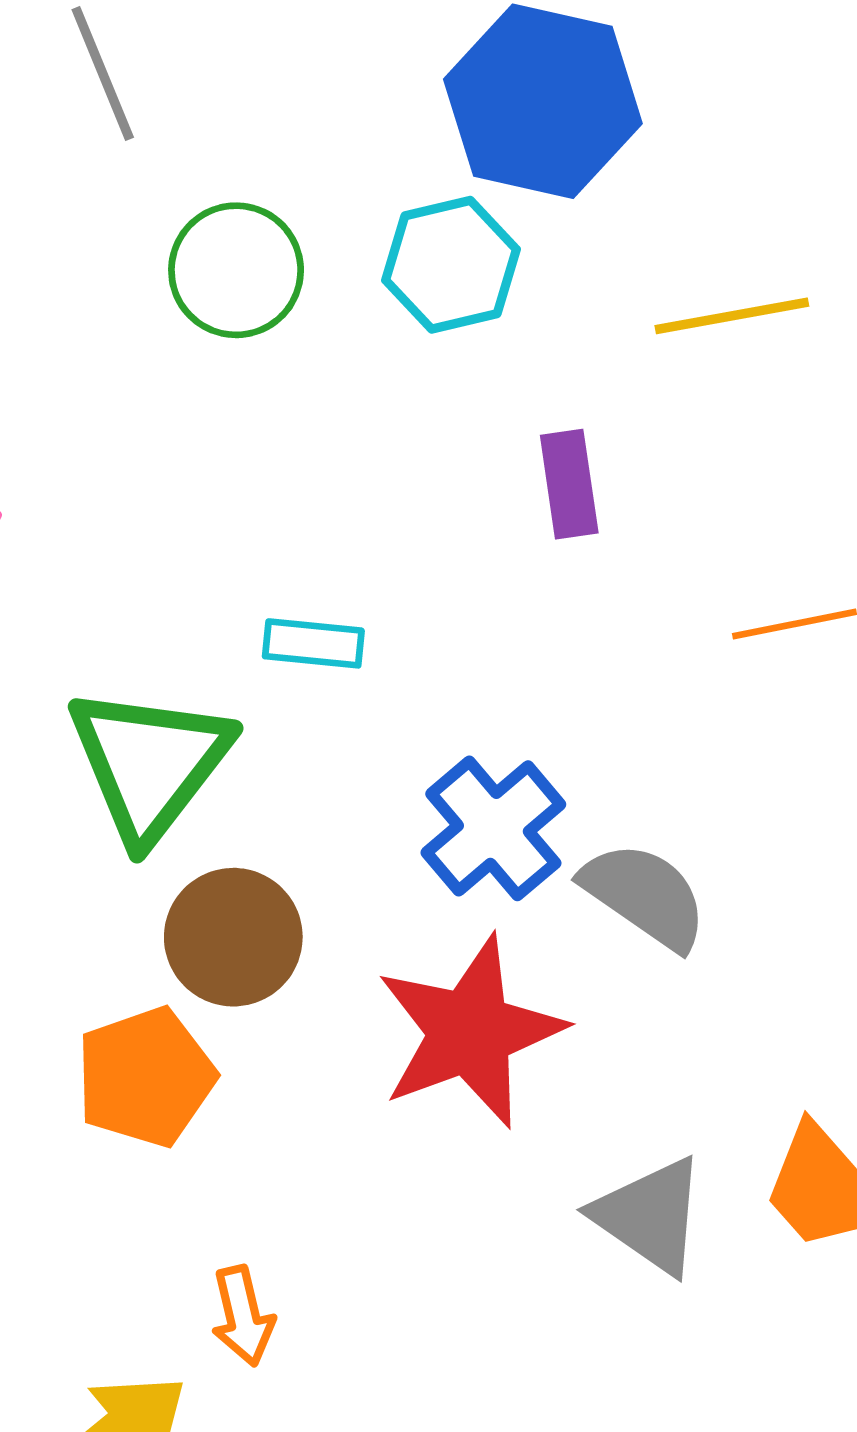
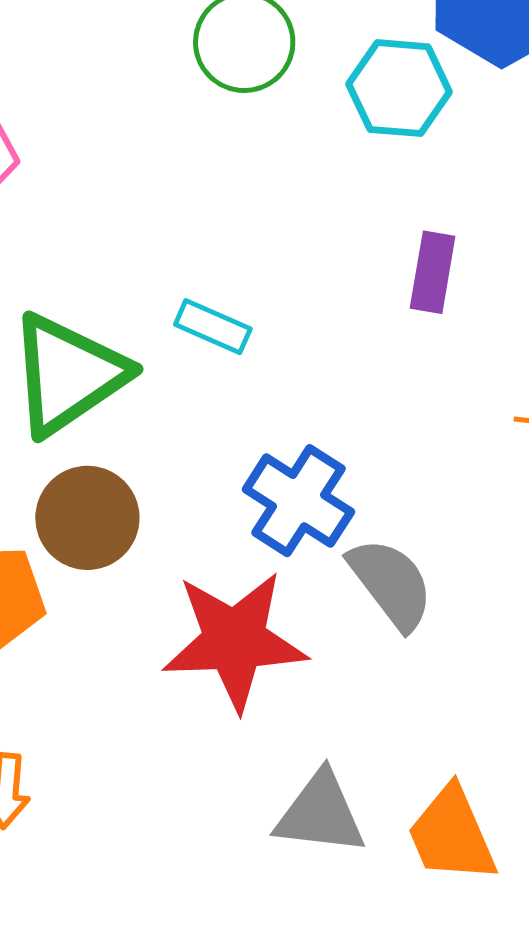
blue cross: (493, 828) -> (298, 501), turned -35
gray triangle: (650, 1216) -> (320, 814), turned -46

